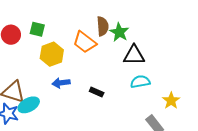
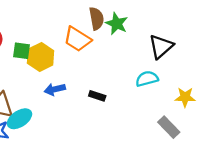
green square: (37, 29) -> (22, 51), moved
black triangle: (134, 55) -> (161, 47), moved, turned -35
yellow star: (171, 101) -> (185, 97), turned -30

